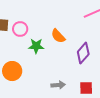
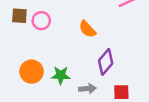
green star: (36, 46) -> (61, 75), moved
purple diamond: (83, 53) -> (106, 62), moved

